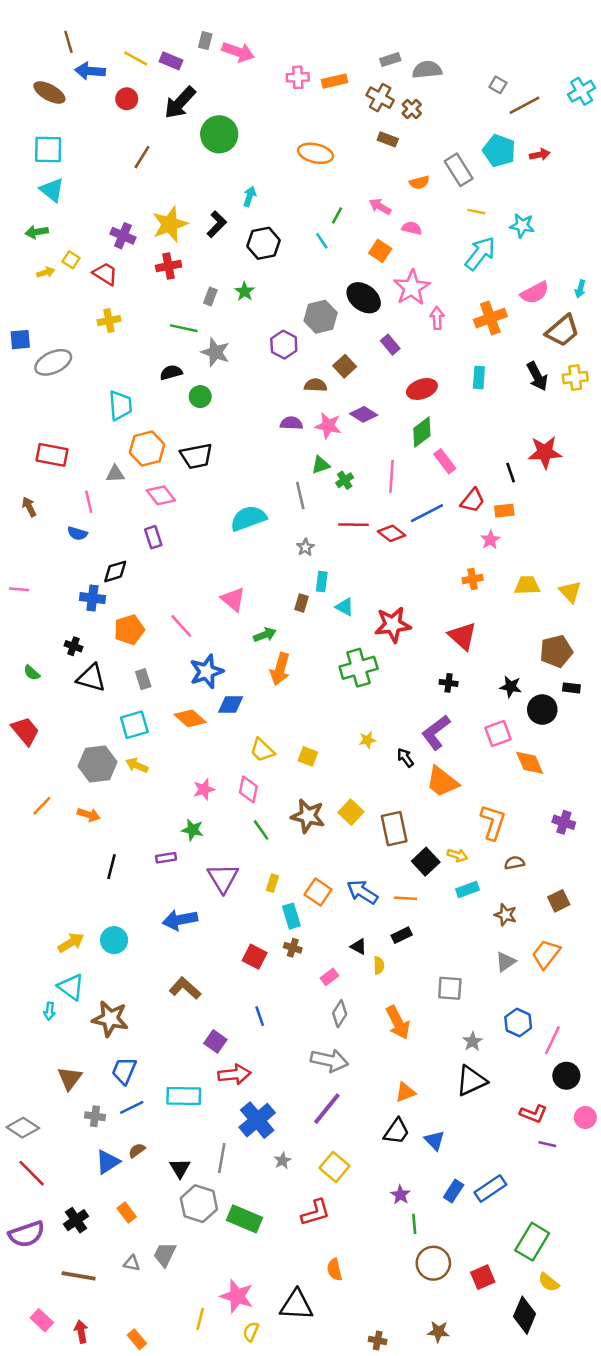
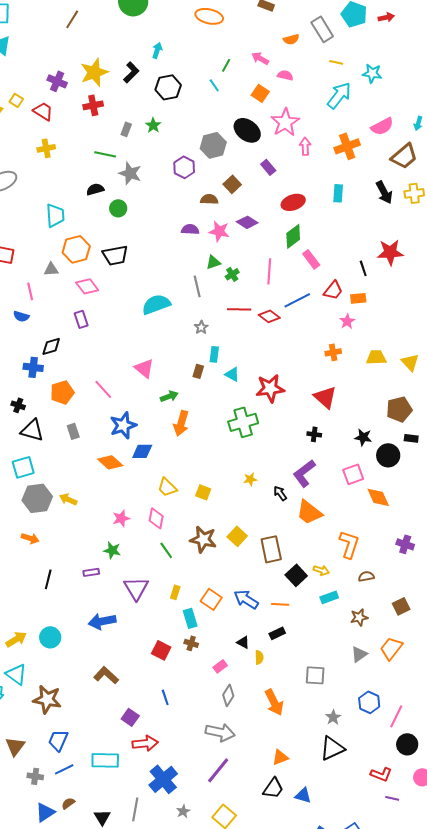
cyan square: (134, 725) -> (23, 467), moved
brown star: (506, 915) -> (359, 617), turned -30
blue triangle: (435, 1140) -> (303, 795), turned -30

